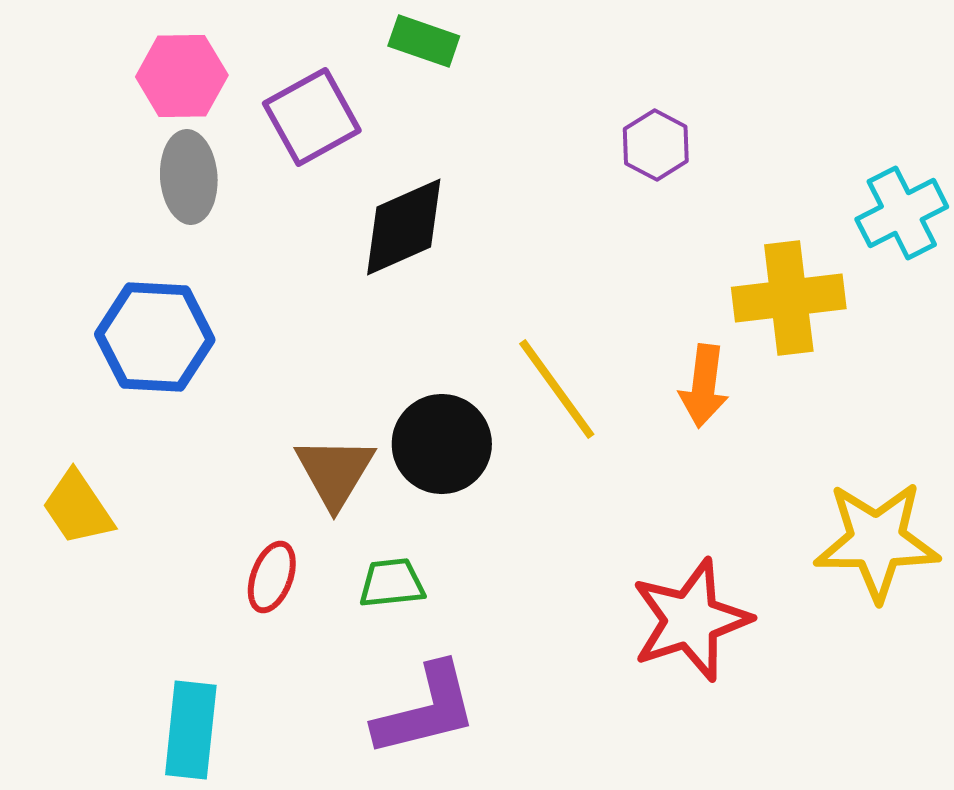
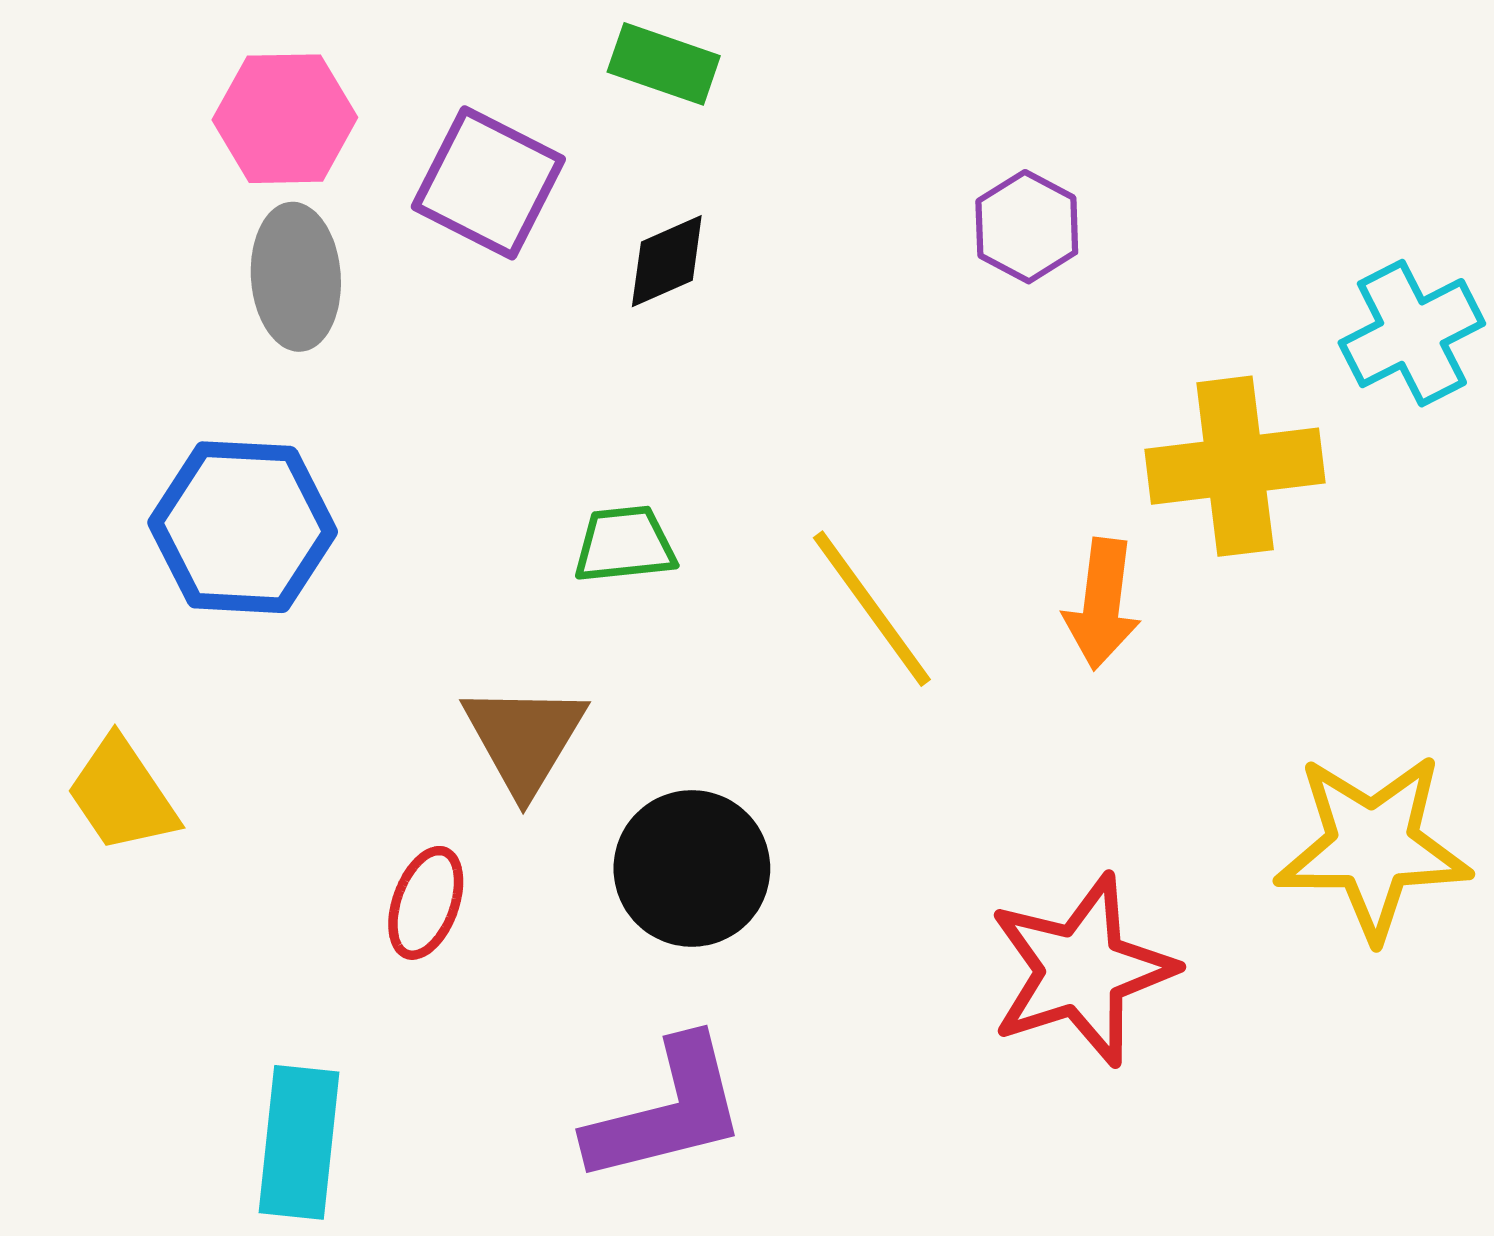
purple square: (312, 117) -> (488, 183), turned -34
black diamond: (404, 227) -> (667, 261), moved, size x0.6
black circle: (442, 444) -> (692, 868), moved
green trapezoid: (392, 583) -> (625, 544), moved

